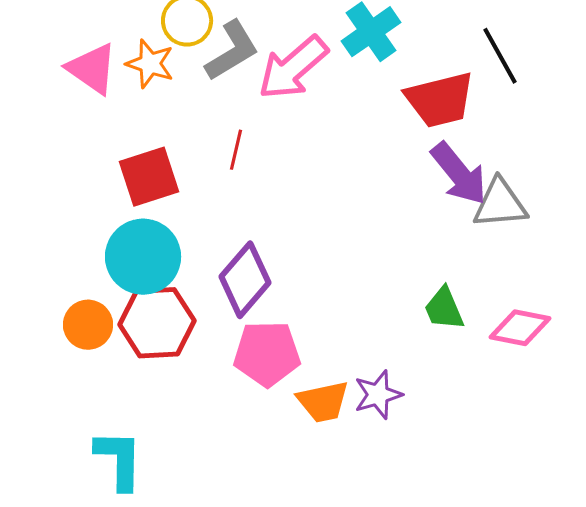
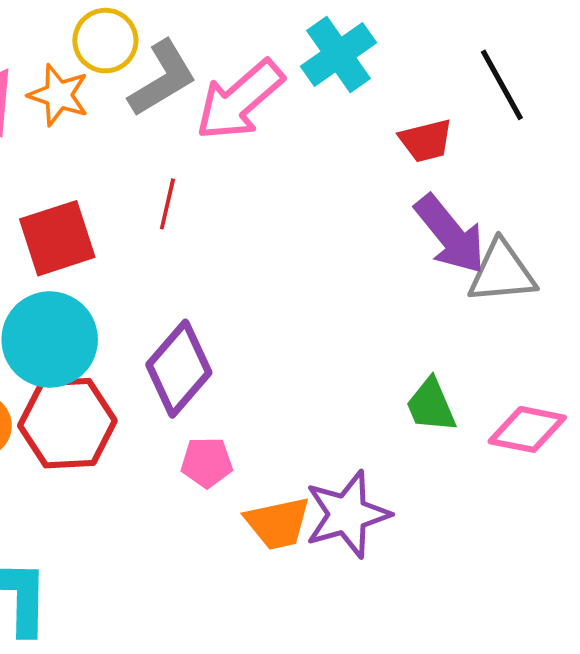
red trapezoid: (440, 100) -> (426, 141), size x0.6
pink pentagon: (267, 354) -> (207, 462), size x0.6
purple star: (378, 395) -> (347, 514), size x1.4

